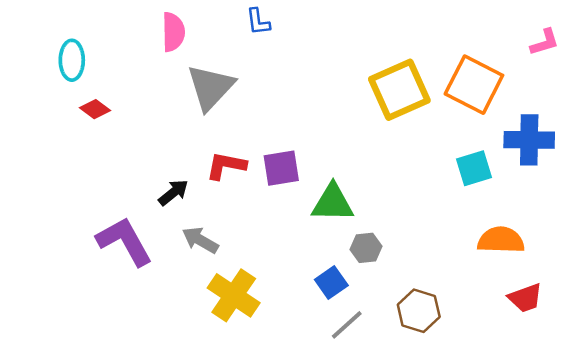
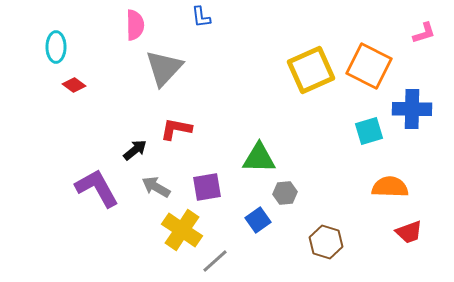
purple square: (281, 168) -> (207, 187), moved
gray line: (347, 325) -> (215, 261), moved

